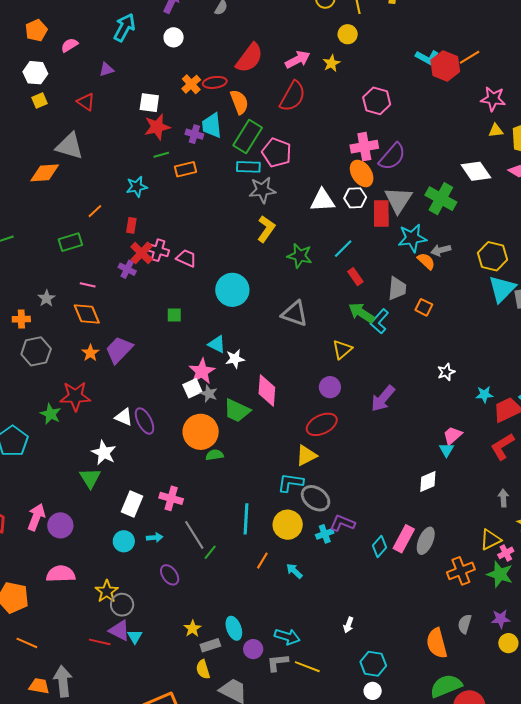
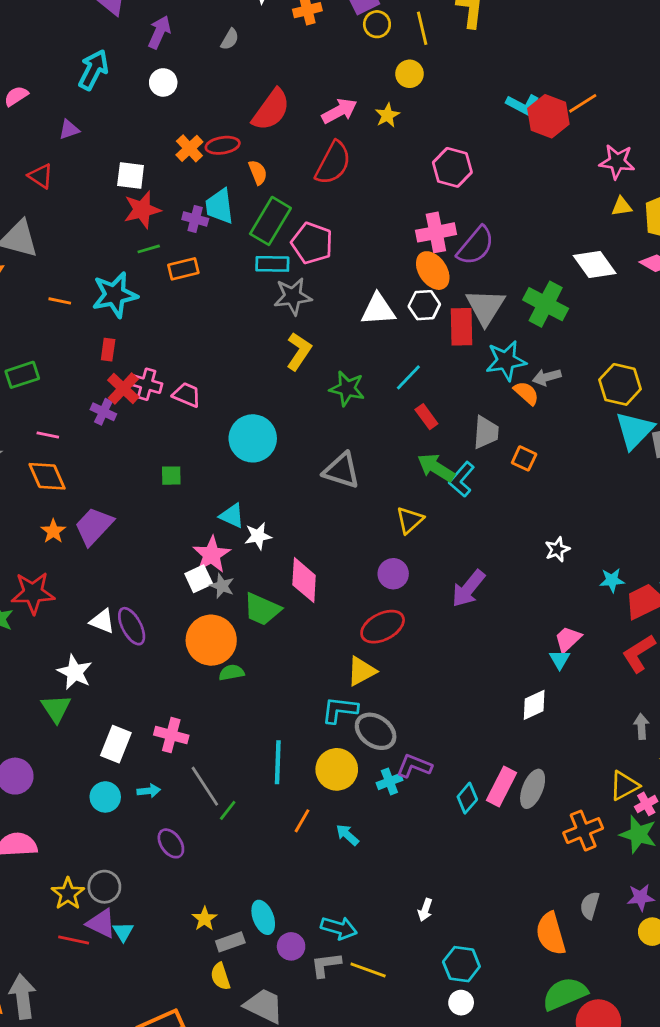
orange semicircle: (239, 102) -> (258, 172), size x0.7
cyan star: (137, 187) -> (115, 295), size x1.5
orange line: (95, 211) -> (60, 301), moved, turned 56
yellow star: (107, 591) -> (68, 894), moved

